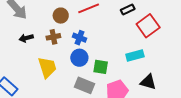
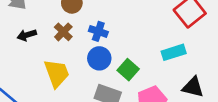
brown cross: (53, 37) -> (63, 32), turned -32
green square: (101, 67) -> (128, 70), turned 35

